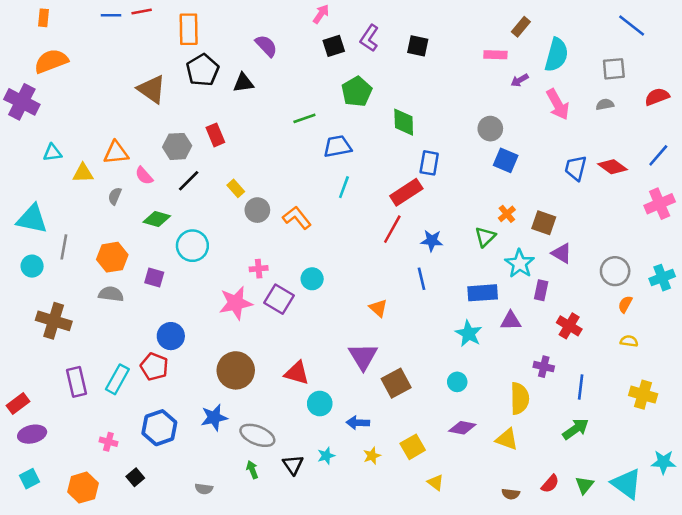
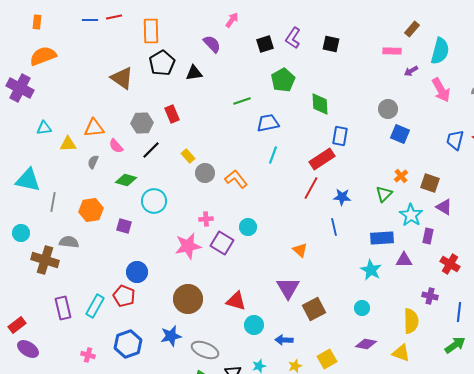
pink arrow: (321, 14) -> (232, 20), moved
cyan circle: (32, 266) -> (21, 233), moved
gray semicircle: (111, 294) -> (69, 242), moved
purple ellipse: (32, 434) -> (28, 349), turned 45

